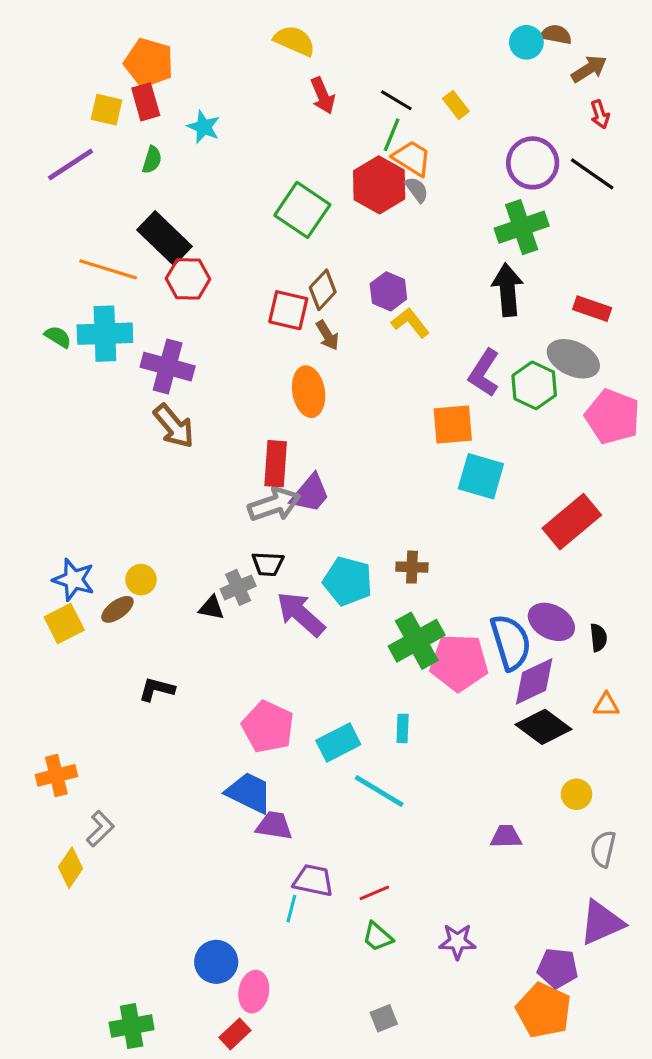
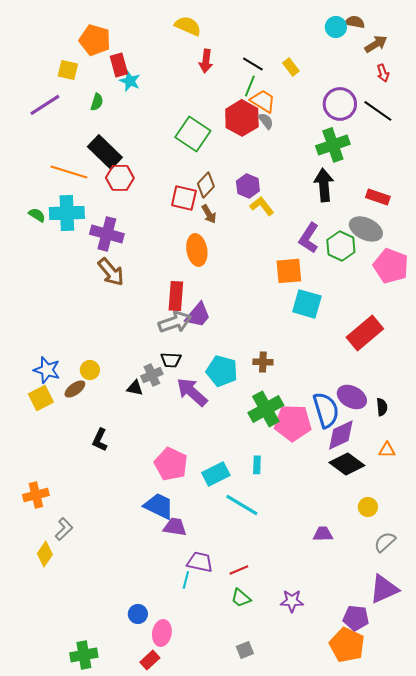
red arrow: (323, 96) -> (206, 61), turned 30
red rectangle: (146, 102) -> (119, 65), moved
black L-shape: (157, 689) -> (100, 440), turned -80
gray semicircle: (603, 849) -> (385, 542), turned 35
blue circle: (216, 962) -> (138, 614), size x0.7

